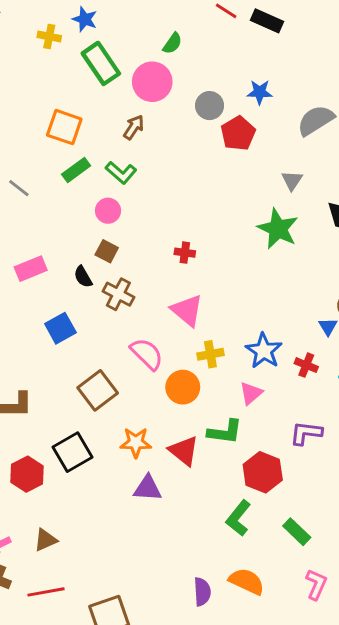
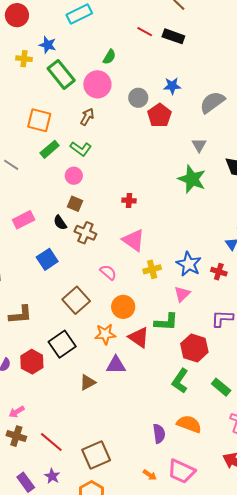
pink semicircle: (147, 354) -> (108, 272), size x0.7
orange circle: (183, 387) -> (123, 307), moved
brown triangle: (45, 540) -> (88, 382), moved
red line: (46, 592) -> (51, 442), turned 55

